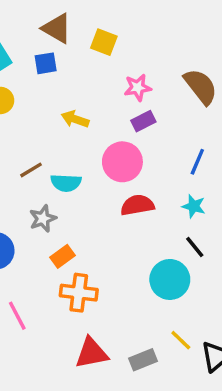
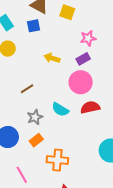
purple rectangle: (143, 121) -> (83, 59), moved
cyan semicircle: (66, 183) -> (60, 109), moved, turned 30
orange rectangle: (63, 256) -> (36, 140), moved

